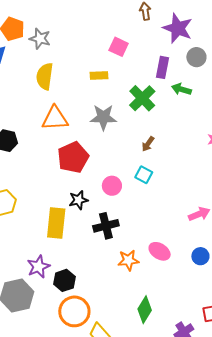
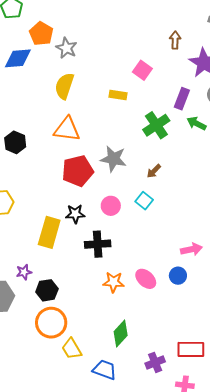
gray star: (103, 117) -> (113, 159), moved
blue circle: (200, 256) -> (178, 276), moved
purple star: (38, 267) -> (24, 272), size x0.7

